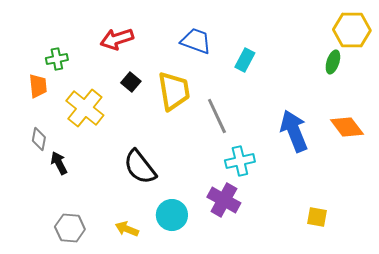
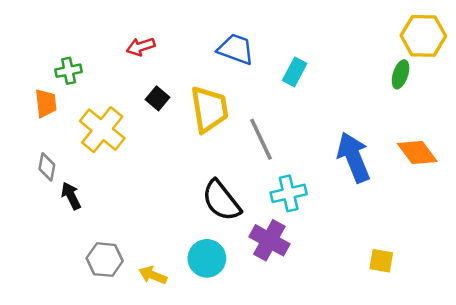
red arrow: (117, 39) -> (141, 47), size x0.7
black semicircle: (140, 167) -> (221, 201), moved
gray hexagon: (70, 228) -> (105, 260), moved

